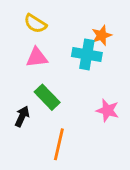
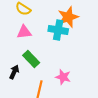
orange star: (102, 35) -> (68, 17), size x1.5
pink star: (107, 110) -> (63, 77), moved

